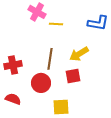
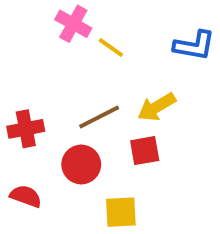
yellow line: (56, 24) -> (111, 48), turned 32
brown line: (50, 59) -> (99, 117), turned 55

